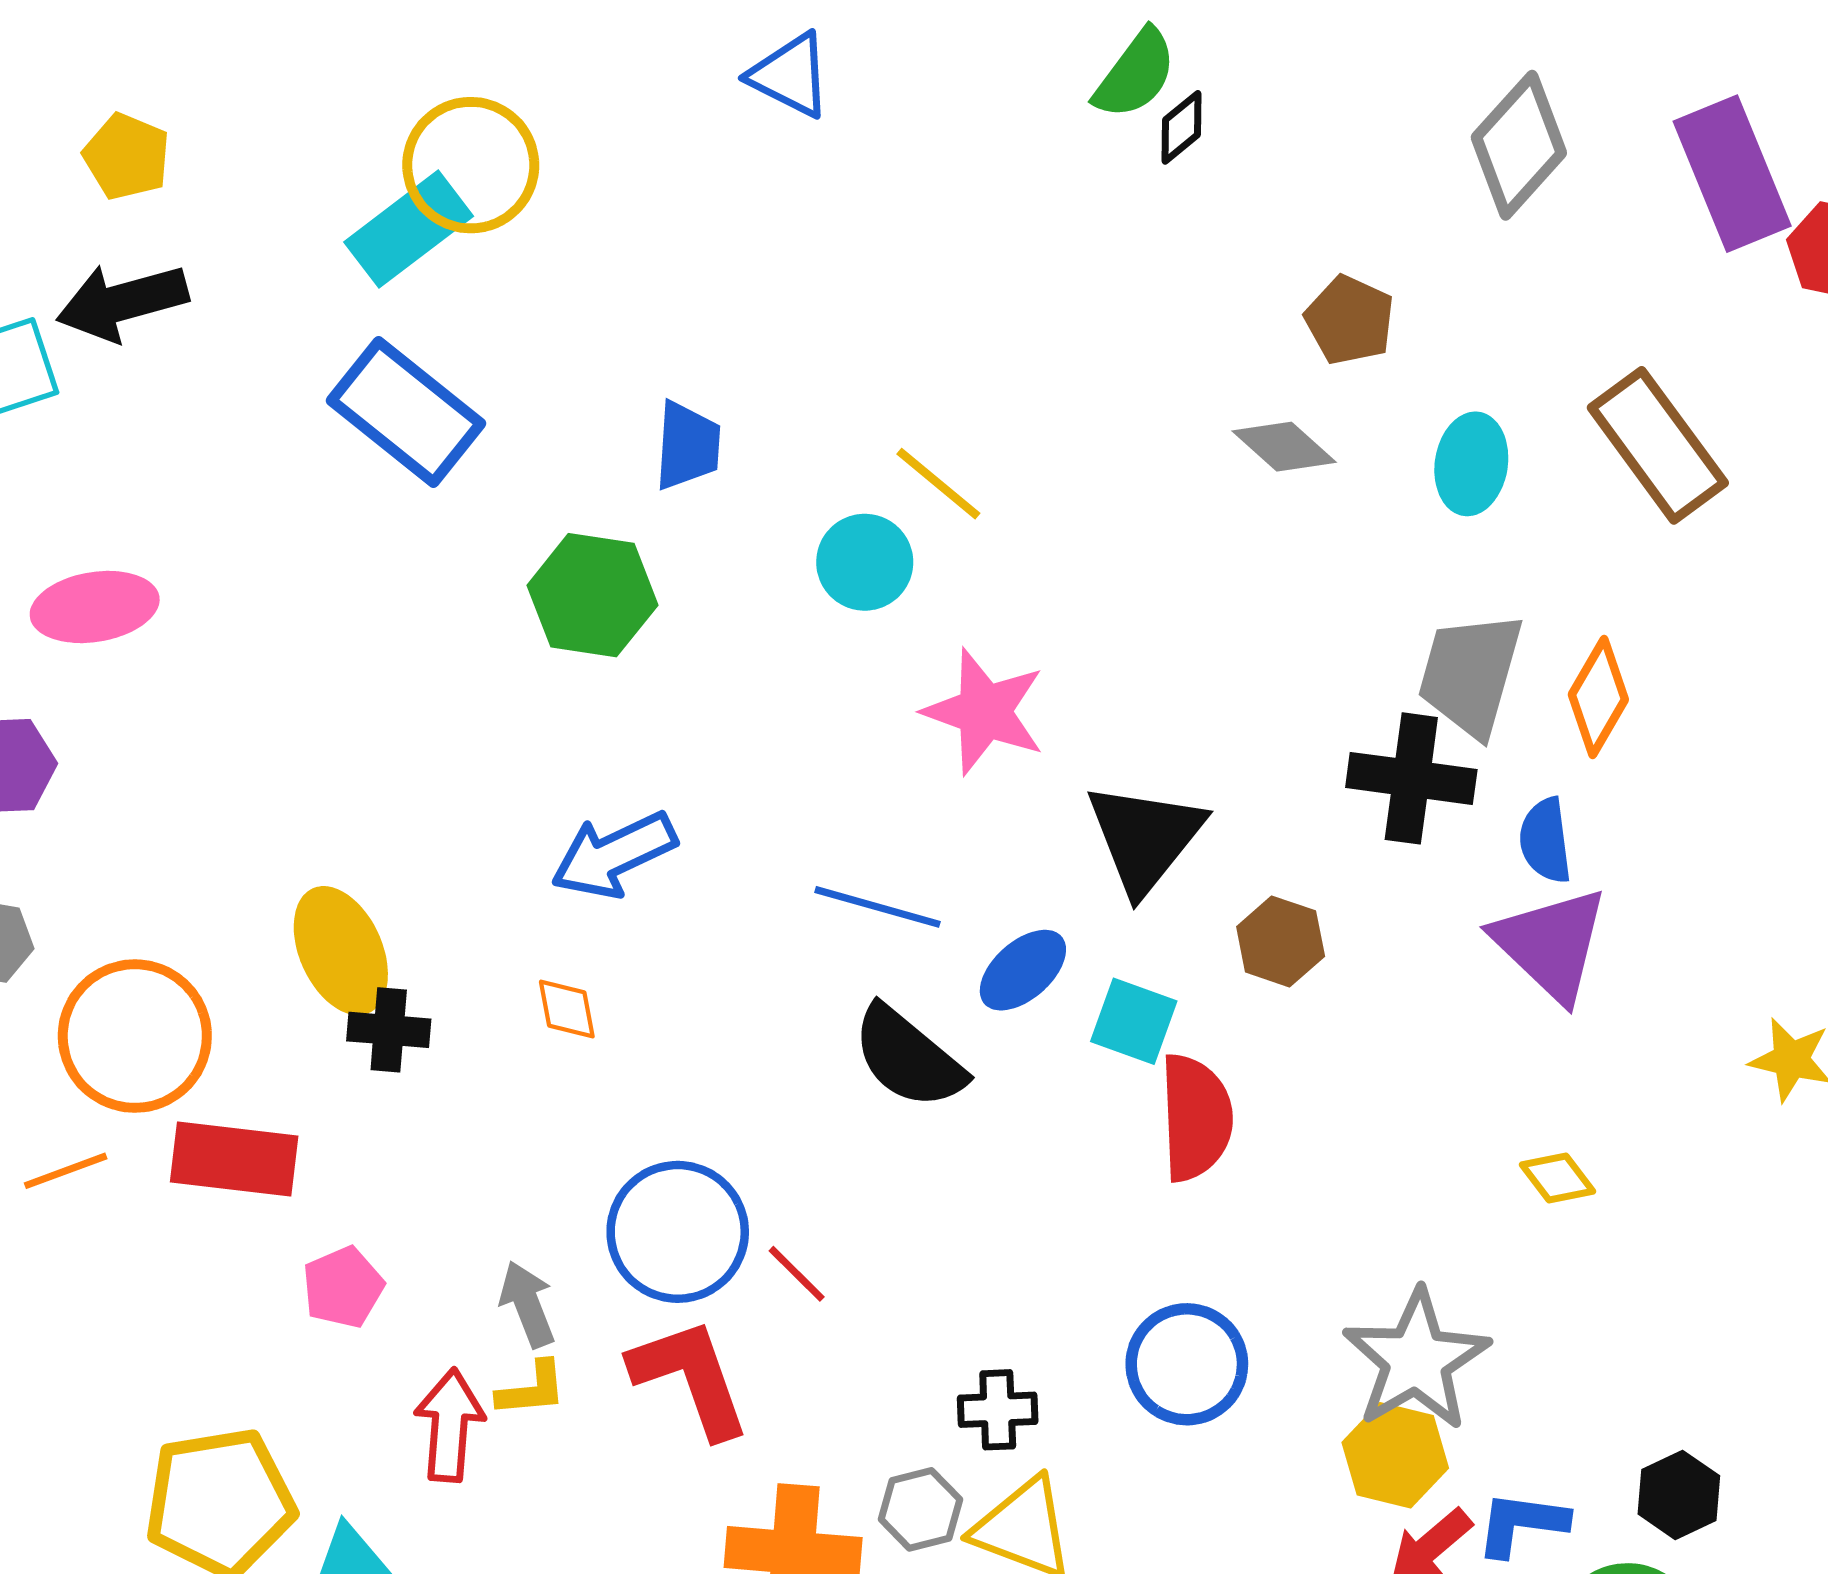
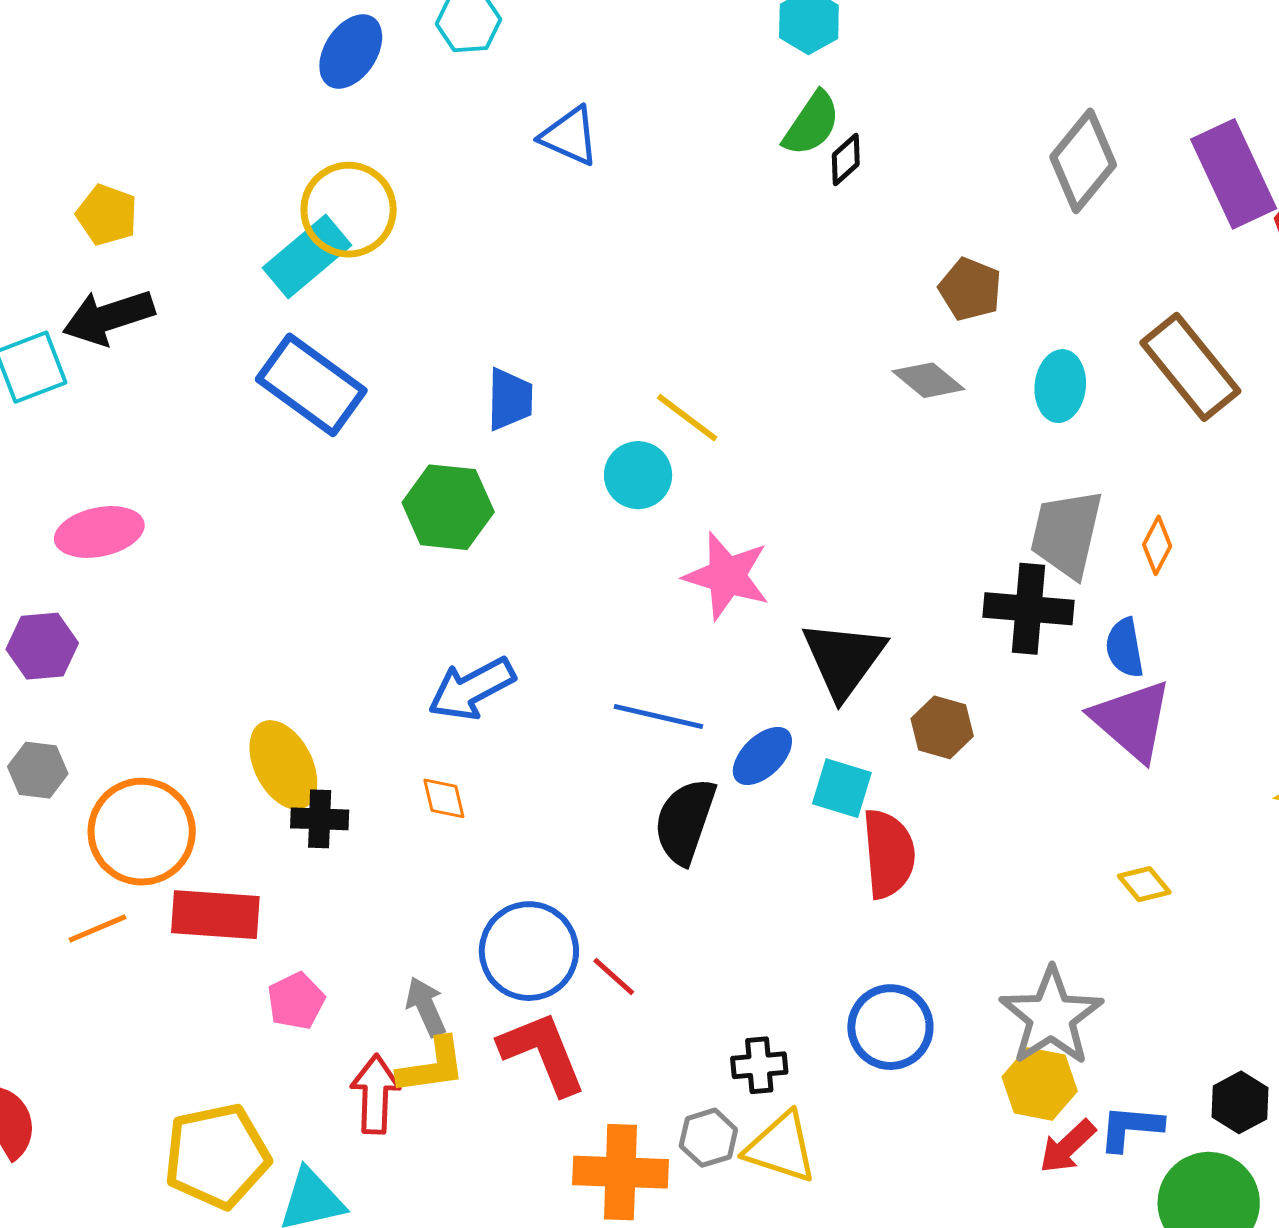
orange diamond: (1598, 697) -> (1157, 545), size x0.7
black semicircle: (908, 1057) -> (685, 821), turned 72
yellow L-shape: (532, 1389) -> (432, 1066), size x1.4

